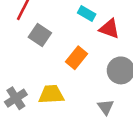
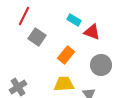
yellow trapezoid: (51, 94) -> (64, 84), moved

